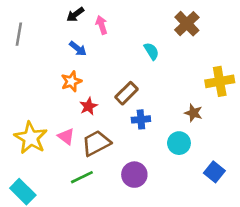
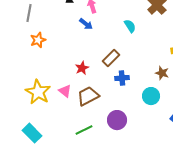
blue arrow: (78, 49) -> (86, 24), moved
orange star: (71, 81) -> (38, 40), moved
green line: (82, 177) -> (84, 130), moved

